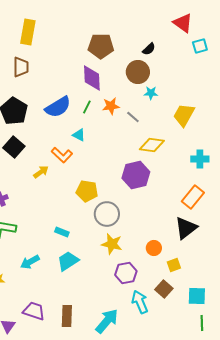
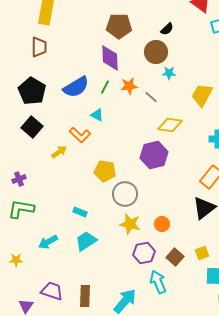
orange circle: (154, 248) -> (162, 224), moved
yellow square: (174, 265) -> (202, 253), moved
brown square: (164, 289) -> (175, 257), moved

